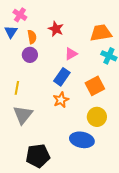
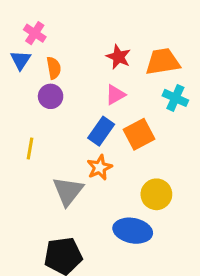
red star: (56, 29) -> (118, 57), moved
orange square: (95, 86) -> (139, 134), moved
gray triangle: (23, 115) -> (68, 191), moved

